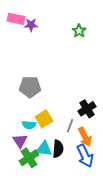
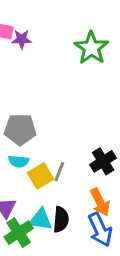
green star: (79, 31) -> (91, 48), size x1.6
cyan semicircle: (29, 125) -> (19, 161), moved
gray line: (70, 126) -> (59, 172), moved

